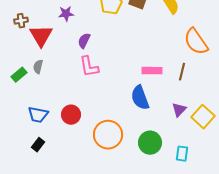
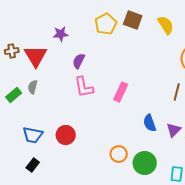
brown cross: (21, 21) -> (12, 51), moved
pink rectangle: (152, 71) -> (121, 92), moved, turned -66
blue semicircle: (140, 98) -> (150, 123), moved, size x0.7
orange circle: (108, 135) -> (119, 154), moved, size x0.6

